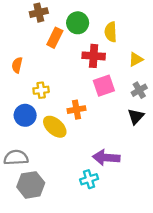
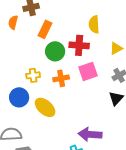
green circle: (78, 23) -> (55, 51), moved
orange semicircle: (17, 65) -> (13, 22), moved
orange cross: (76, 110) -> (61, 78), moved

